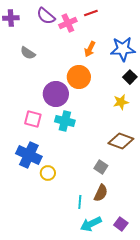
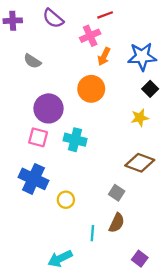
pink cross: (68, 23) -> (90, 36), moved
purple circle: (56, 94) -> (49, 108), moved
yellow circle: (48, 173) -> (66, 200), moved
cyan arrow: (91, 224) -> (60, 259), moved

